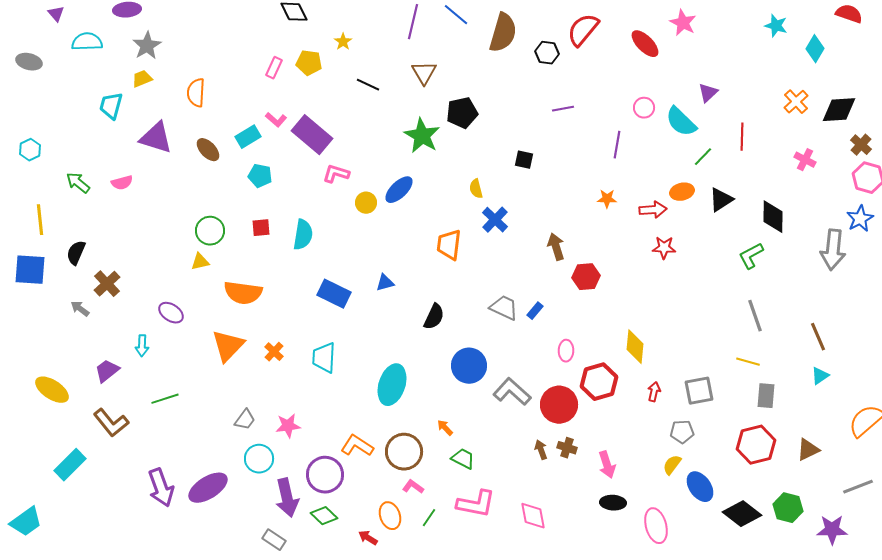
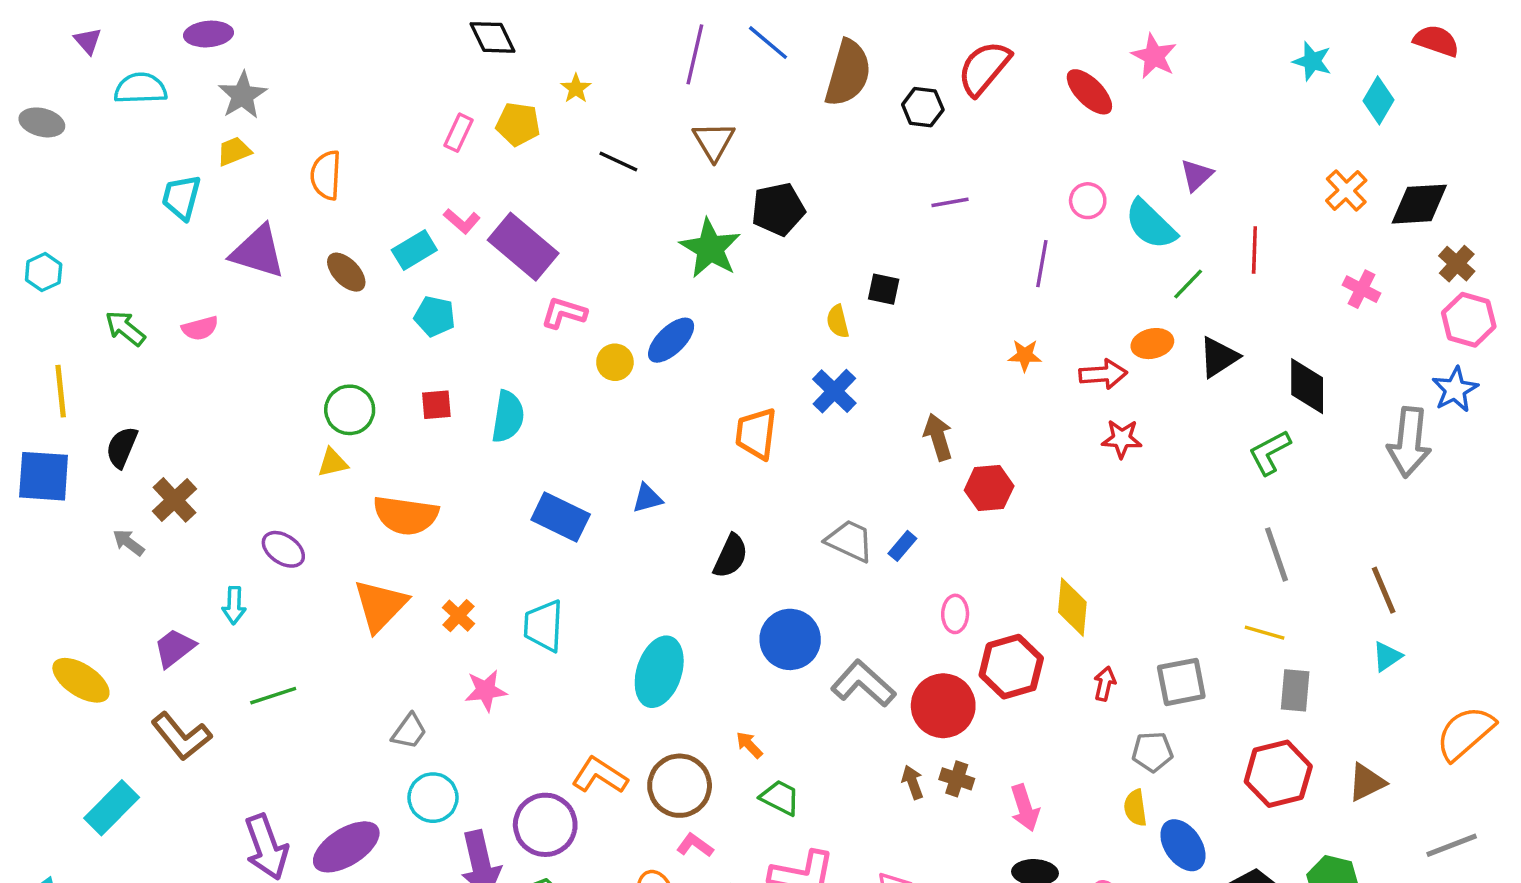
yellow semicircle: (476, 189) -> (838, 321), moved
pink star: (288, 426) -> (486, 690), moved
yellow semicircle: (672, 465) -> (1135, 808), turned -45

